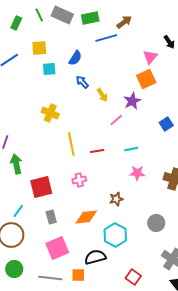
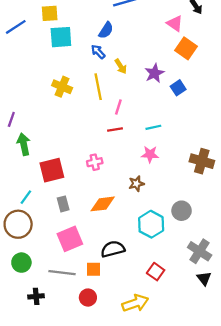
pink triangle: (150, 57) -> (175, 24), turned -35
blue semicircle: (75, 58) -> (106, 30), moved
cyan square: (49, 69) -> (61, 37), size x1.5
orange square: (146, 79) -> (186, 48), moved, turned -30
pink line: (116, 120) -> (118, 107), moved, turned -32
blue square: (166, 124) -> (178, 88), moved
yellow line: (71, 144) -> (98, 87), moved
pink star: (137, 173) -> (150, 154), moved
cyan hexagon: (115, 235) -> (151, 224), moved

